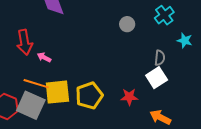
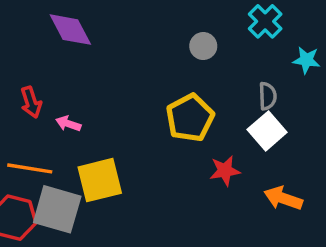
red arrow: (25, 42) -> (31, 102), size x0.7
orange line: (36, 84) -> (30, 168), moved
yellow pentagon: (89, 95) -> (190, 118), moved

